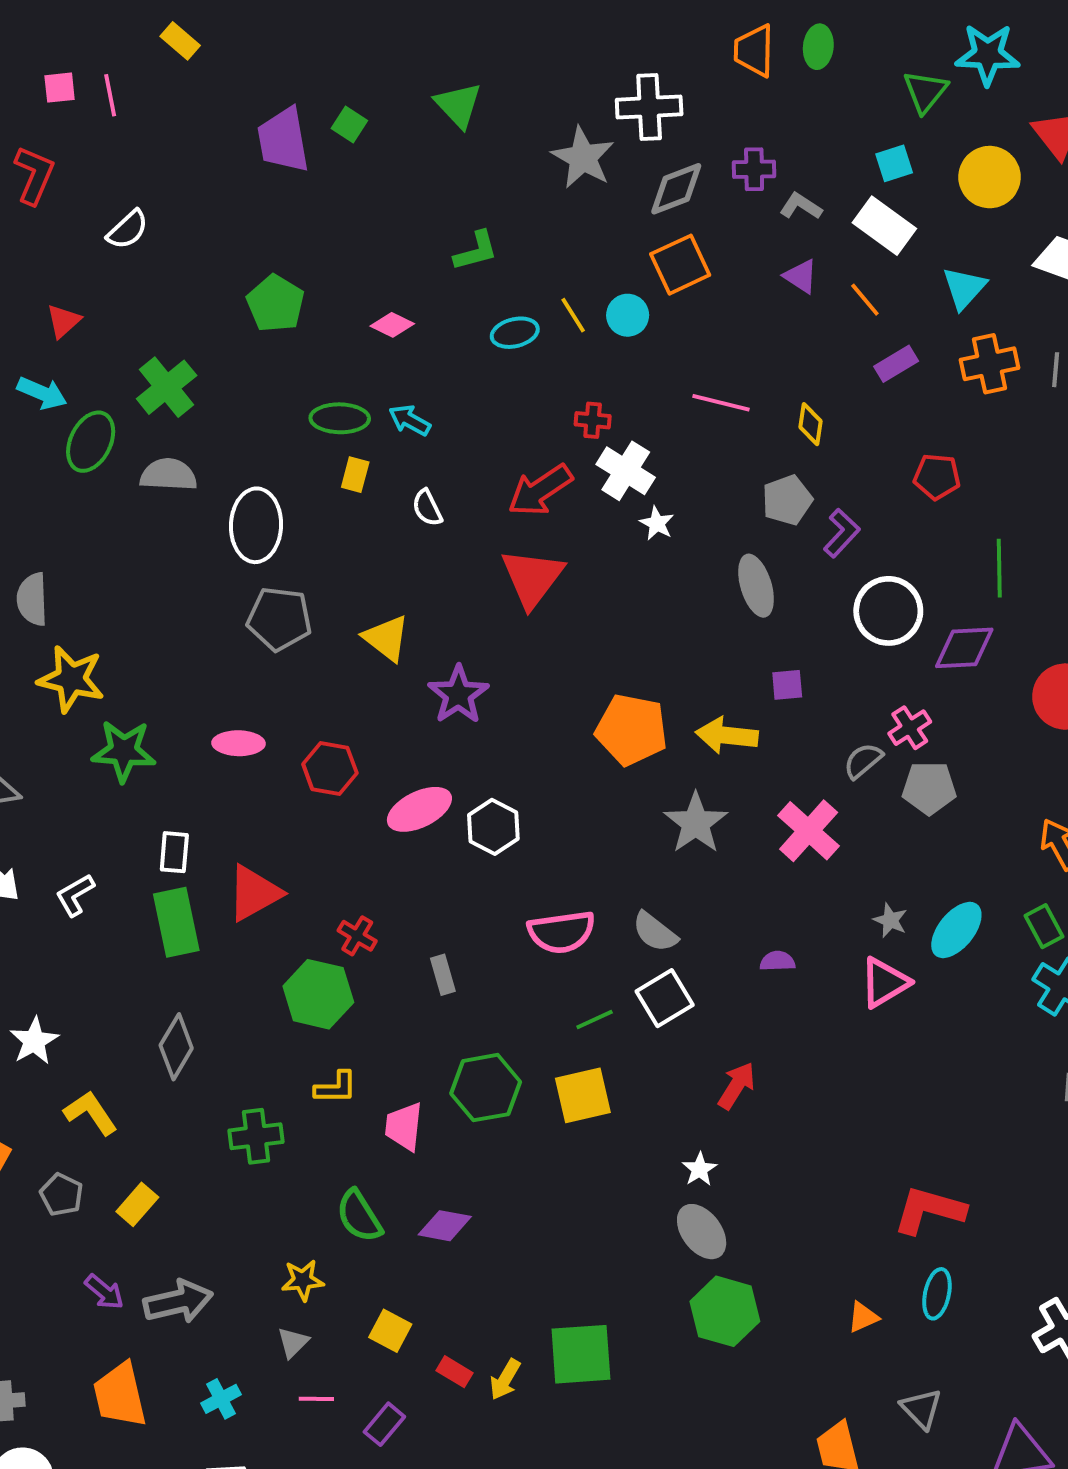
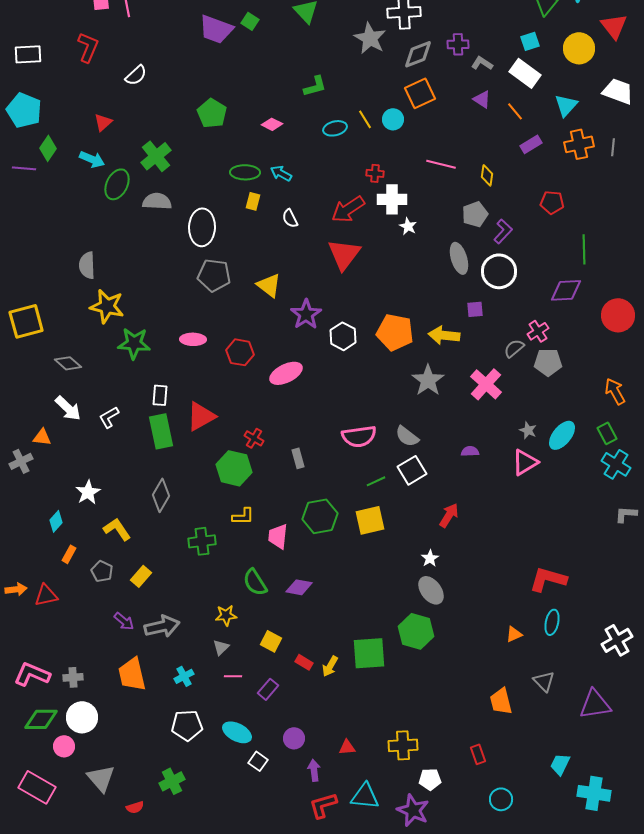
purple trapezoid: (283, 140) -> (216, 29), turned -60
white cross: (626, 471) -> (392, 199), turned -32
white circle: (888, 611) -> (499, 271), moved
white hexagon: (493, 827) -> (343, 336), moved
green hexagon: (725, 1311) -> (416, 631), moved

